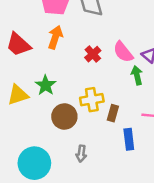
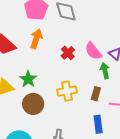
brown rectangle: (113, 113) -> (96, 94), moved
brown circle: (64, 117) -> (33, 104), moved

